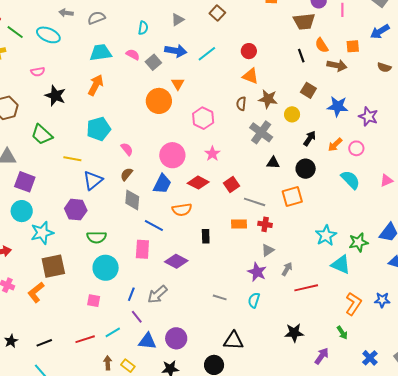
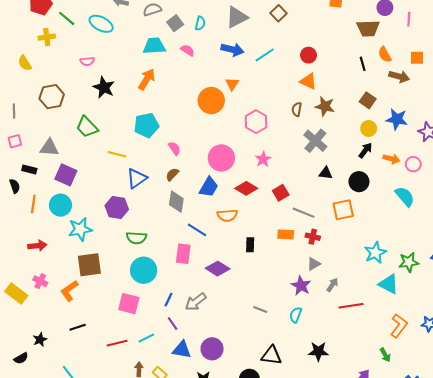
gray triangle: (178, 20) -> (237, 17), size x1.6
gray square: (153, 62) -> (175, 23), moved
yellow circle: (292, 114) -> (369, 128), moved
orange arrow: (335, 145) -> (391, 159), turned -126
pink square: (94, 301) -> (129, 304), size x1.5
black star: (294, 333) -> (318, 351), moved
black line: (44, 343) -> (78, 327), moved

